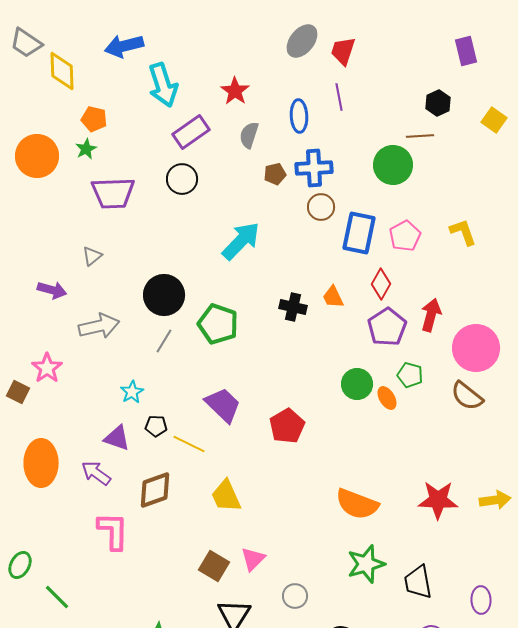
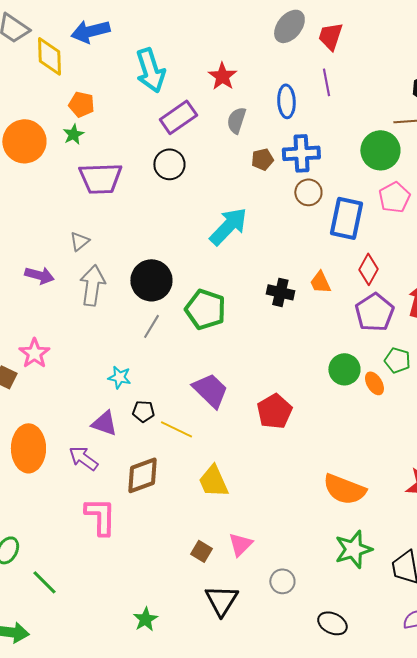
blue arrow: (124, 46) -> (90, 31), moved
pink pentagon: (405, 236) -> (394, 197), moved
gray arrow: (99, 326) -> (92, 285), moved, turned -69
cyan star: (132, 392) -> (119, 377), turned -30
brown square: (214, 566) -> (201, 551), size x0.7

